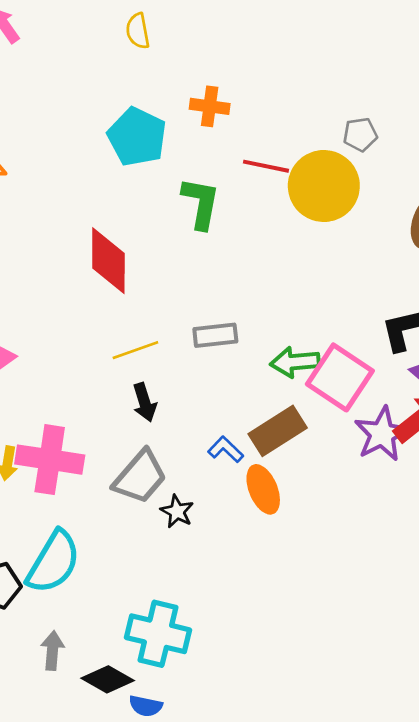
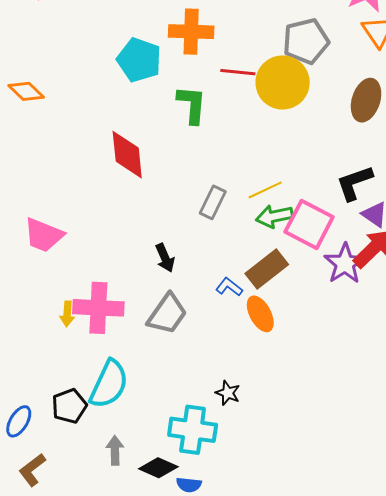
orange cross: (210, 106) -> (191, 32), size x1.5
gray pentagon: (360, 134) -> (306, 41), size x1.8
gray rectangle: (215, 335) -> (213, 202), turned -52
yellow line: (135, 350) -> (265, 190), moved
black star: (177, 511) -> (228, 393), moved

